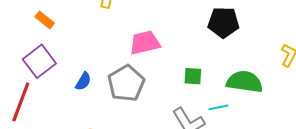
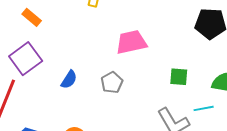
gray pentagon: (126, 83) -> (112, 82), size x0.6

